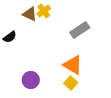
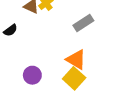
yellow square: (71, 83) -> (74, 78), size x1.5

